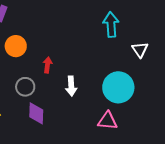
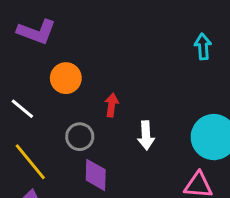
cyan arrow: (111, 25) -> (203, 47), size x0.7

